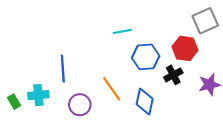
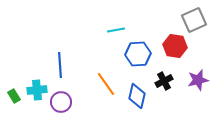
black cross: (173, 75) -> (164, 81), moved
purple circle: (80, 105) -> (61, 102), moved

